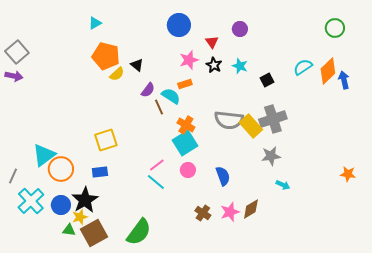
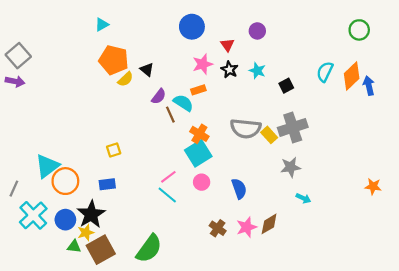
cyan semicircle: (303, 67) -> (325, 72), turned -30
yellow rectangle: (251, 126) -> (269, 135), size x0.7
yellow square: (106, 140) -> (114, 150), size x0.6

